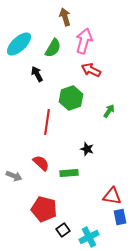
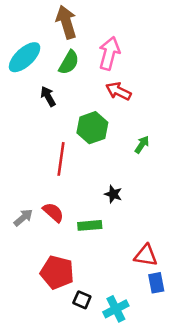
brown arrow: (65, 17) -> (66, 22), moved, size x1.4
gray arrow: (14, 176) -> (23, 218), moved, turned -63
black square: (63, 230) -> (82, 300), turned -32

